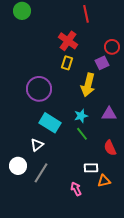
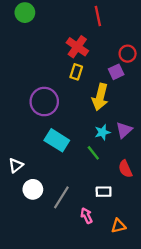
purple triangle: (109, 114) -> (124, 130), turned -42
cyan star: (81, 116) -> (102, 132), moved
white triangle: (37, 145) -> (16, 165), moved
white circle: (18, 166) -> (33, 189), moved
gray line: (41, 173) -> (61, 197), moved
orange triangle: (104, 181) -> (118, 226), moved

